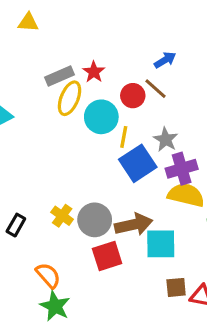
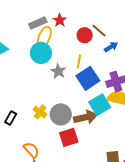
blue arrow: (165, 60) -> (111, 47), moved
cyan circle: (101, 117) -> (41, 53), moved
gray star: (166, 140) -> (58, 71), moved
cyan square: (161, 244) -> (100, 105), moved, turned -30

